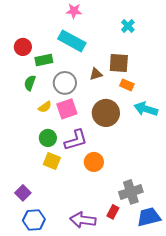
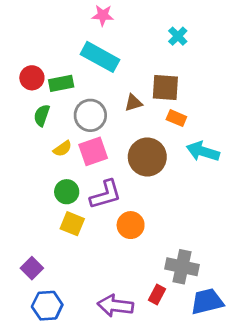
red circle: (23, 47) -> (32, 78), moved
gray cross: (131, 192) -> (182, 267), turned 30

